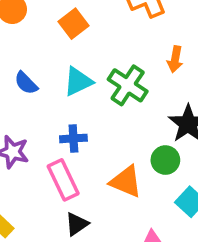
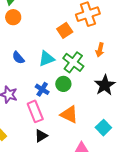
orange square: (74, 24) -> (65, 30), moved
blue cross: (73, 138) -> (42, 89), turned 32
green circle: (165, 160) -> (63, 84), moved

